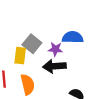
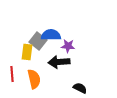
blue semicircle: (73, 37) -> (51, 35), moved
purple star: (55, 49) -> (68, 46), moved

